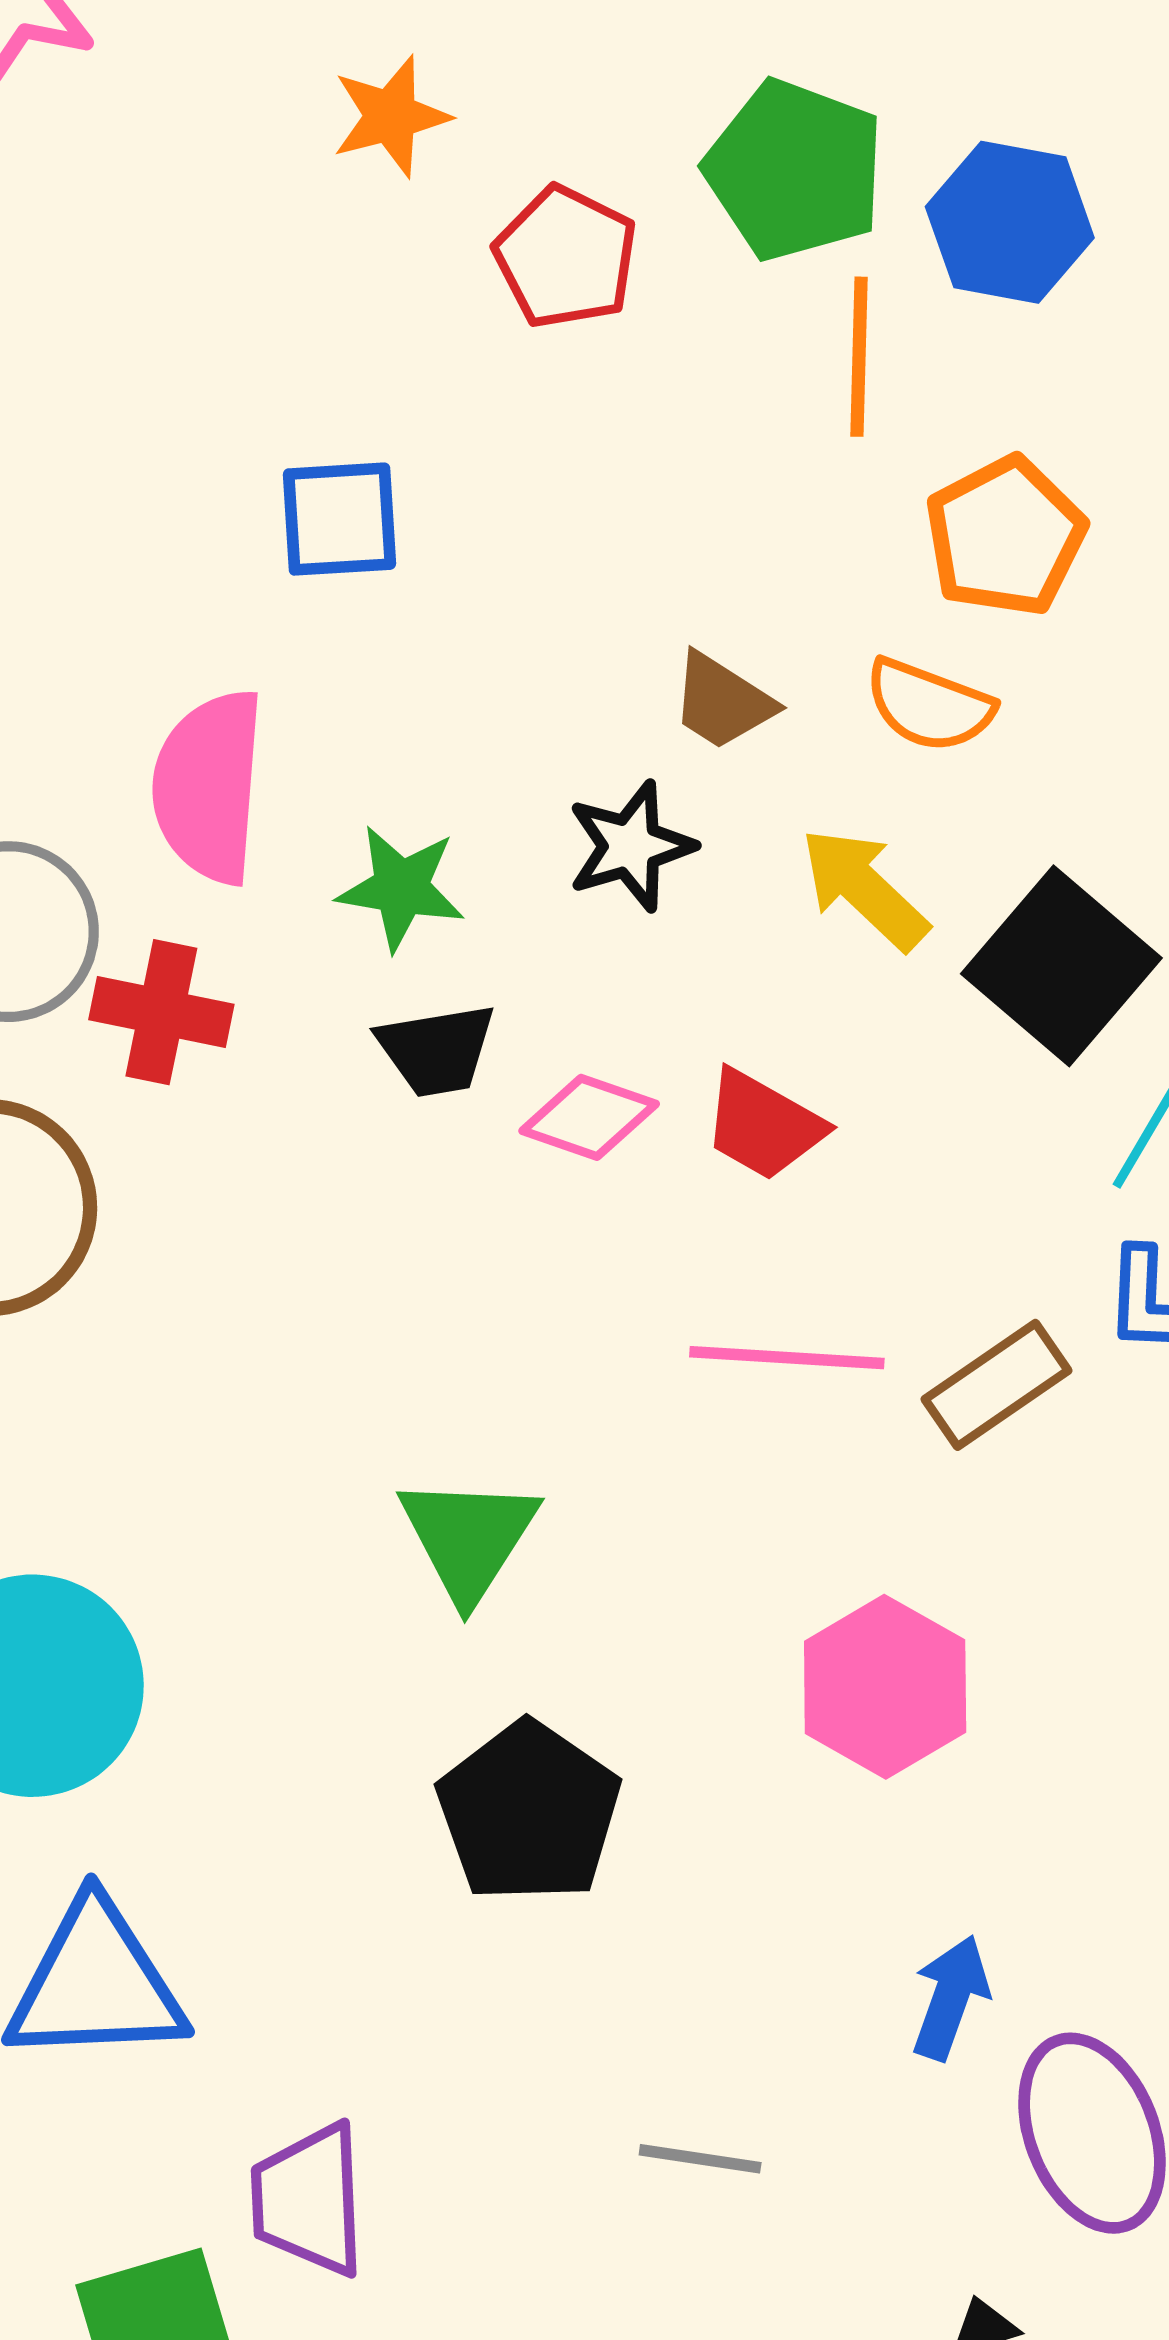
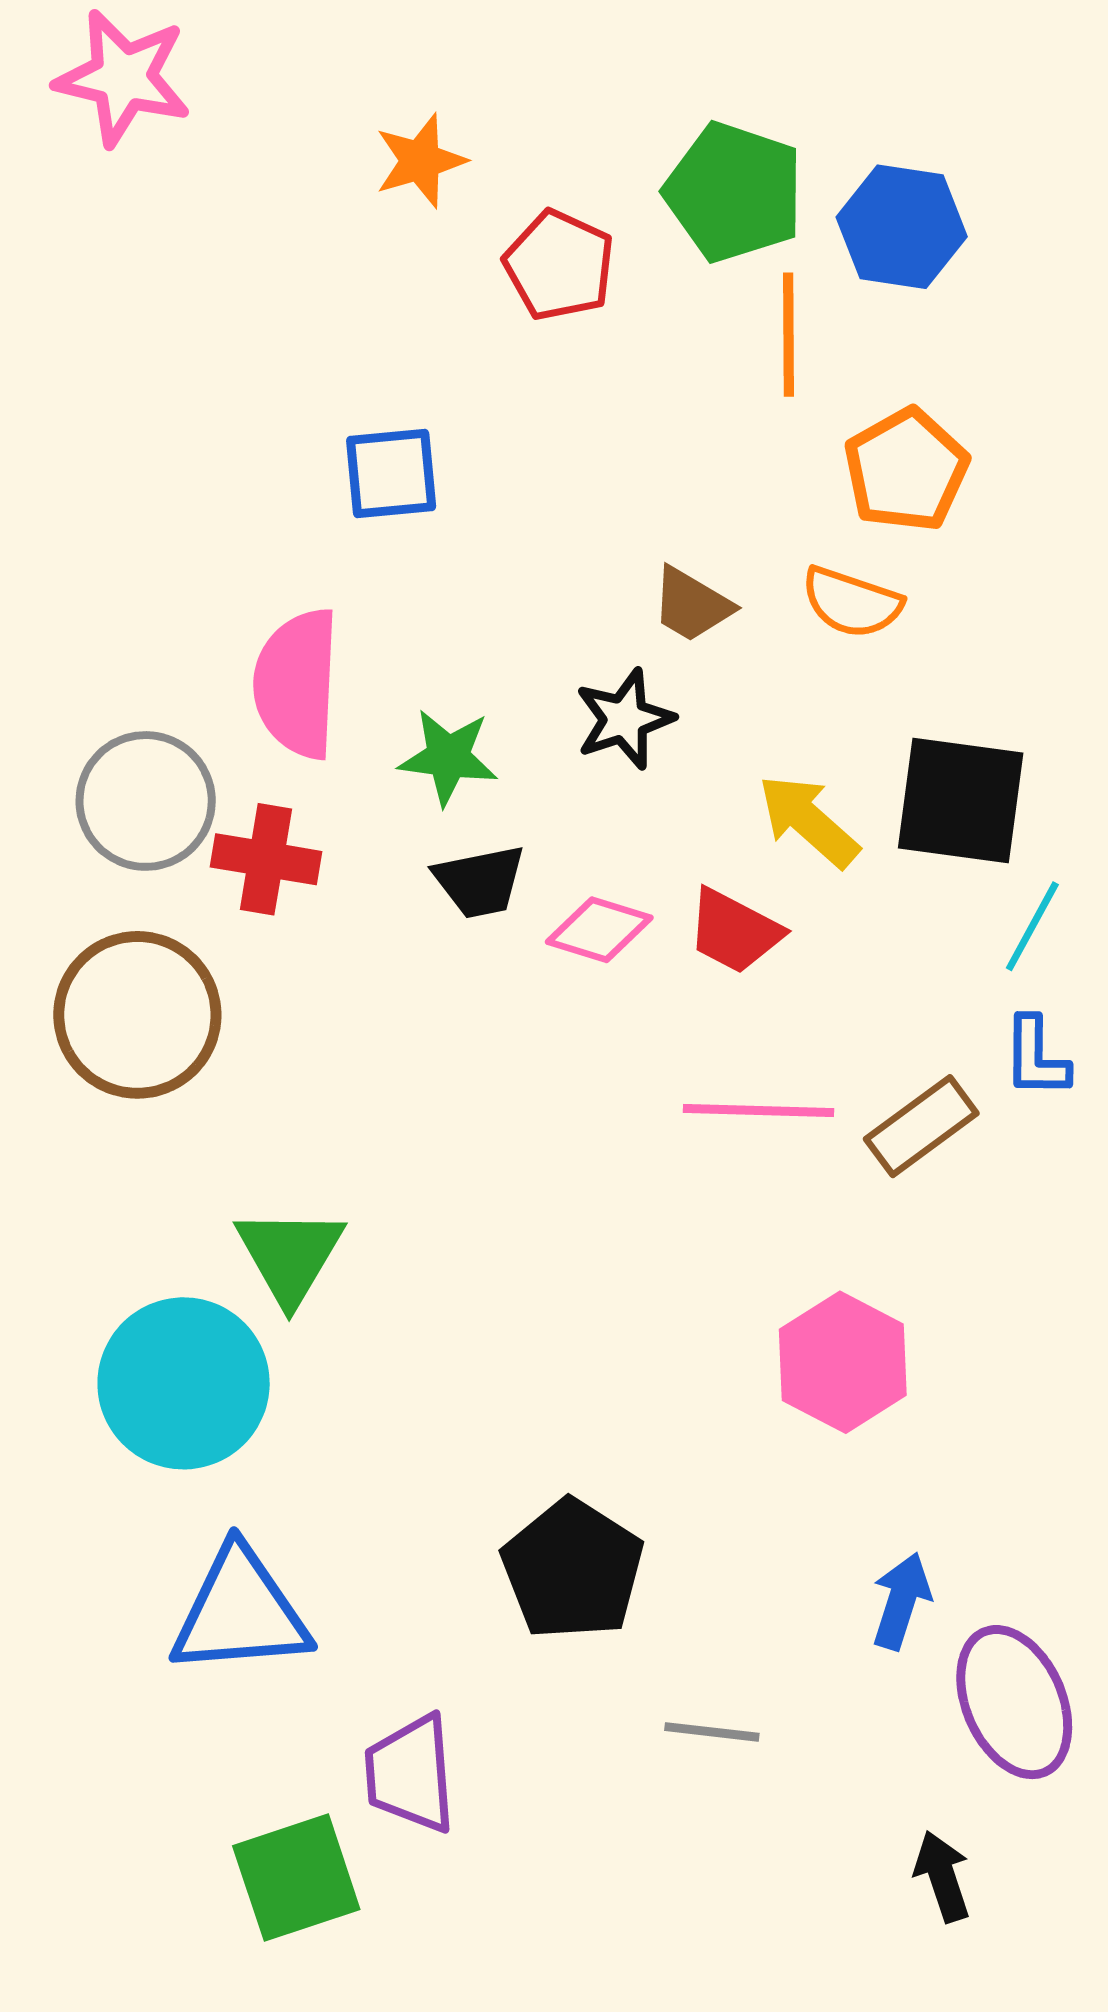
yellow arrow: (864, 889) -> (808, 821), moved
black square: (1061, 966) -> (961, 800), turned -31
green triangle: (468, 1538) -> (290, 1255), moved
black pentagon: (529, 1812) -> (573, 1569), moved

